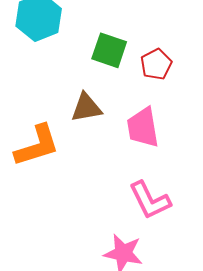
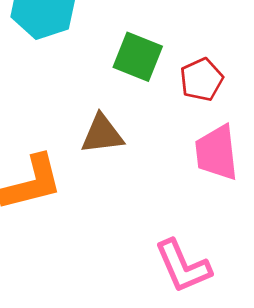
pink trapezoid: (143, 127) -> (217, 153), moved

